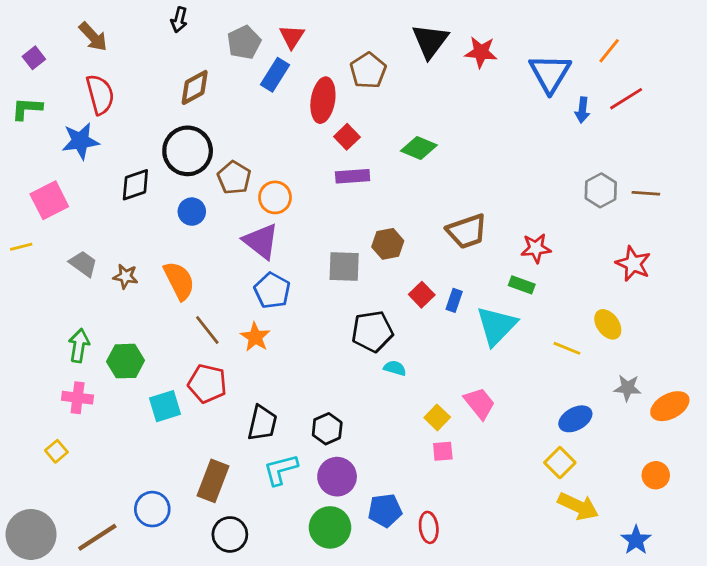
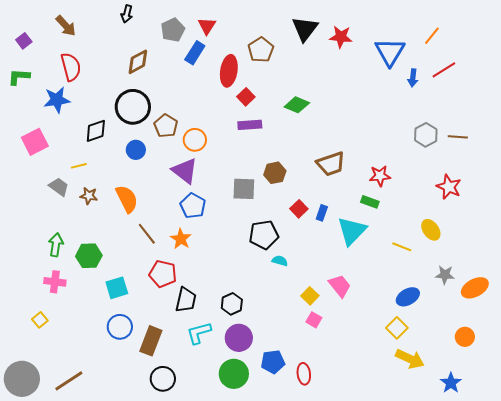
yellow line: (21, 247) -> (79, 166), moved
red pentagon: (207, 384) -> (163, 274), moved
pink square: (443, 451) -> (314, 320), turned 35
blue circle: (152, 509) -> (120, 327), moved

